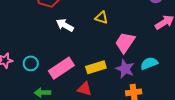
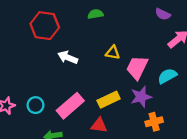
yellow triangle: (101, 18) -> (113, 53), moved
cyan semicircle: (149, 63) -> (167, 76), moved
purple star: (125, 69) -> (141, 97), turned -30

